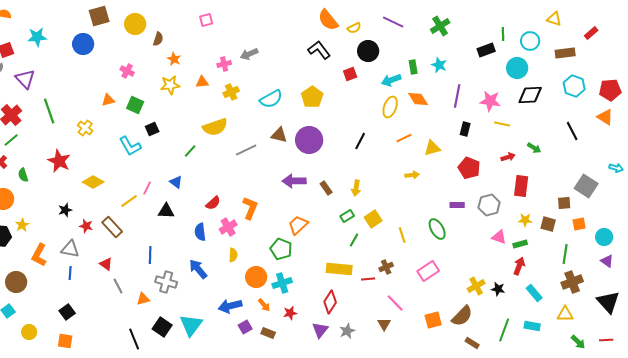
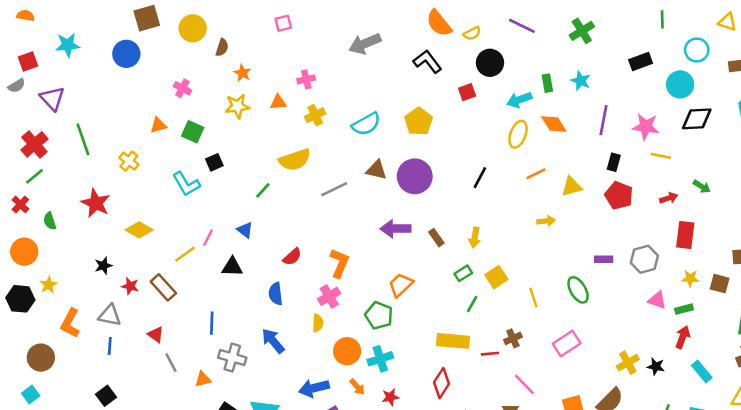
green line: (503, 34) -> (662, 19), moved
gray arrow: (249, 54) -> (365, 44), moved, size x1.4
red pentagon: (469, 168) -> (619, 195), moved
pink cross: (228, 227) -> (329, 296), moved

